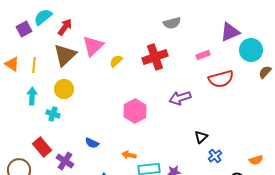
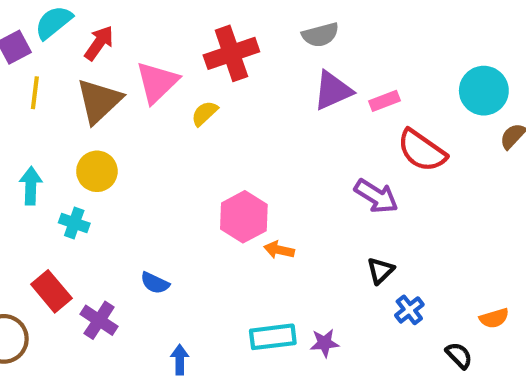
purple triangle: (230, 32) -> (333, 91), moved
red cross: (155, 57) -> (231, 53), moved
yellow line: (34, 65) -> (35, 93), moved
red semicircle: (221, 79) -> (422, 151), turned 50
purple arrow: (180, 98) -> (376, 196), moved, turned -130
orange arrow: (129, 155) -> (279, 250), moved

